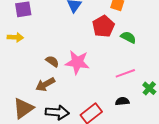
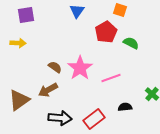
pink star: (77, 62) -> (80, 68), turned 30
pink line: (125, 73) -> (111, 78), moved
brown triangle: (23, 108) -> (19, 100), moved

